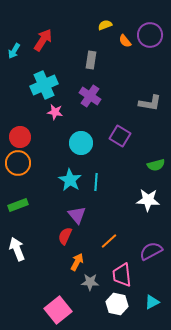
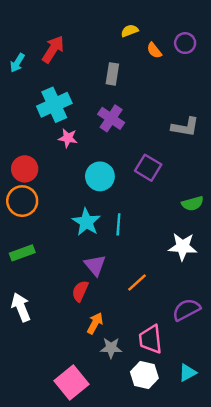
purple circle: (150, 35) -> (185, 43), size x0.7
orange line: (109, 241) -> (137, 282), moved

